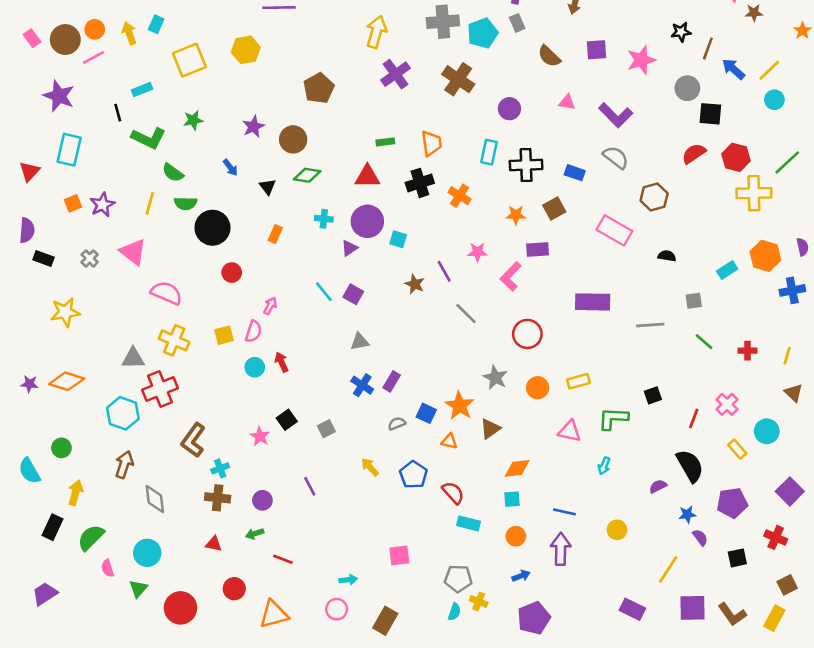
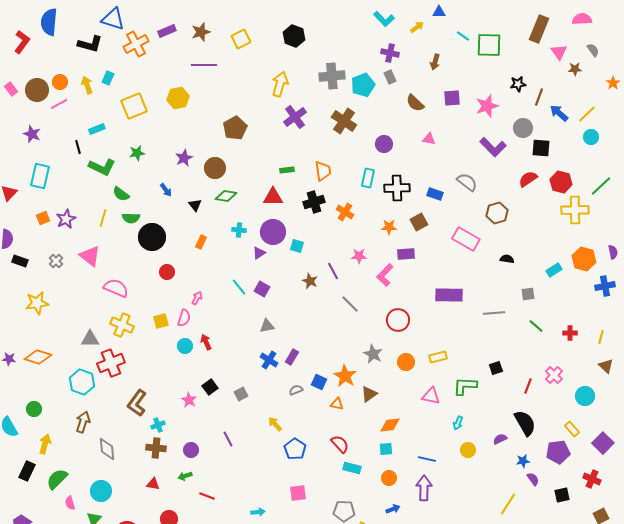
purple star: (59, 96) -> (32, 134), size x0.7
purple L-shape: (616, 115) -> (493, 147), moved
yellow rectangle: (737, 449) -> (572, 429), moved
blue pentagon: (413, 475) -> (295, 449), moved
yellow circle: (617, 530) -> (468, 450), moved

